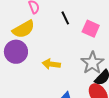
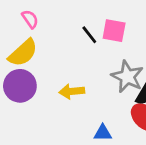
black line: (65, 18) -> (89, 35), moved

